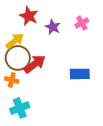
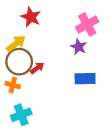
pink cross: (82, 23) -> (87, 24), size x1.5
purple star: (53, 27) -> (79, 47), moved
red arrow: (35, 64) -> (37, 68), size x0.6

